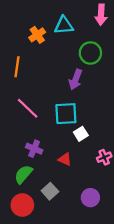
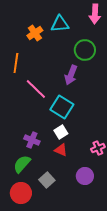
pink line: (28, 108) -> (36, 89), moved
cyan square: (66, 114) -> (62, 107), turned 35
white square: (81, 134) -> (61, 132), moved
purple circle: (90, 198) -> (85, 176), moved

